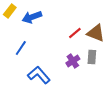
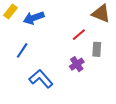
brown triangle: (96, 33) -> (101, 14), moved
gray rectangle: (92, 57) -> (97, 49), moved

